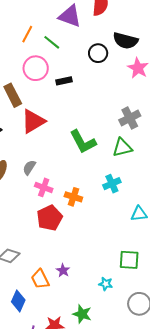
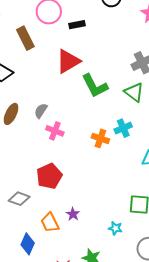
red triangle: (33, 121) -> (68, 61), moved
green triangle: (122, 148) -> (134, 92), turned 50
orange cross: (73, 197) -> (100, 138), moved
red pentagon: (50, 218) -> (49, 176), moved

